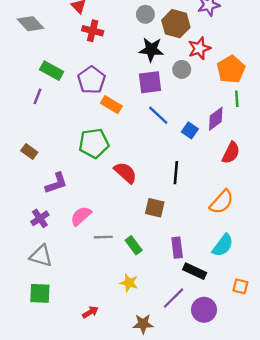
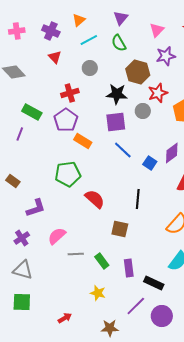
gray circle: (145, 14) -> (90, 68), moved
red cross: (93, 31) -> (70, 93), moved, turned -30
purple rectangle: (177, 248) -> (129, 268), moved

